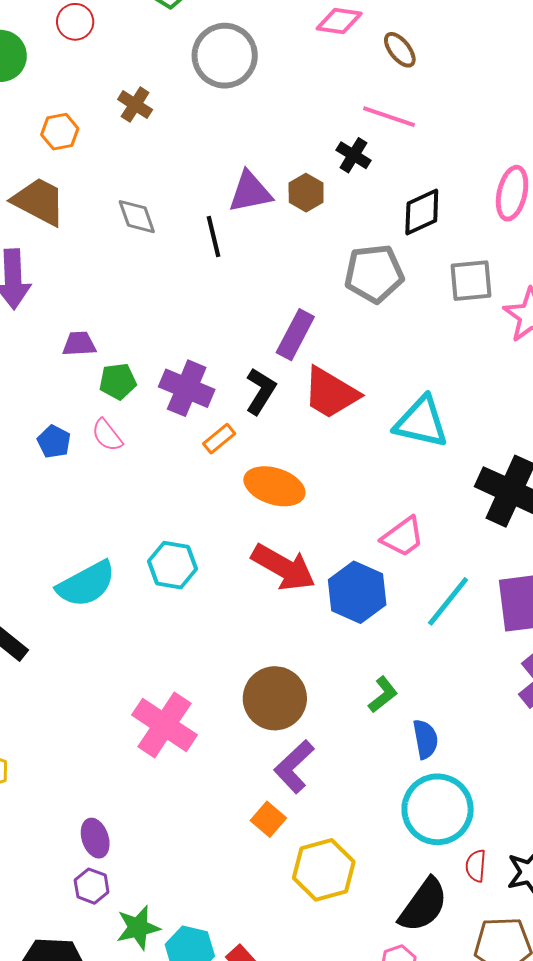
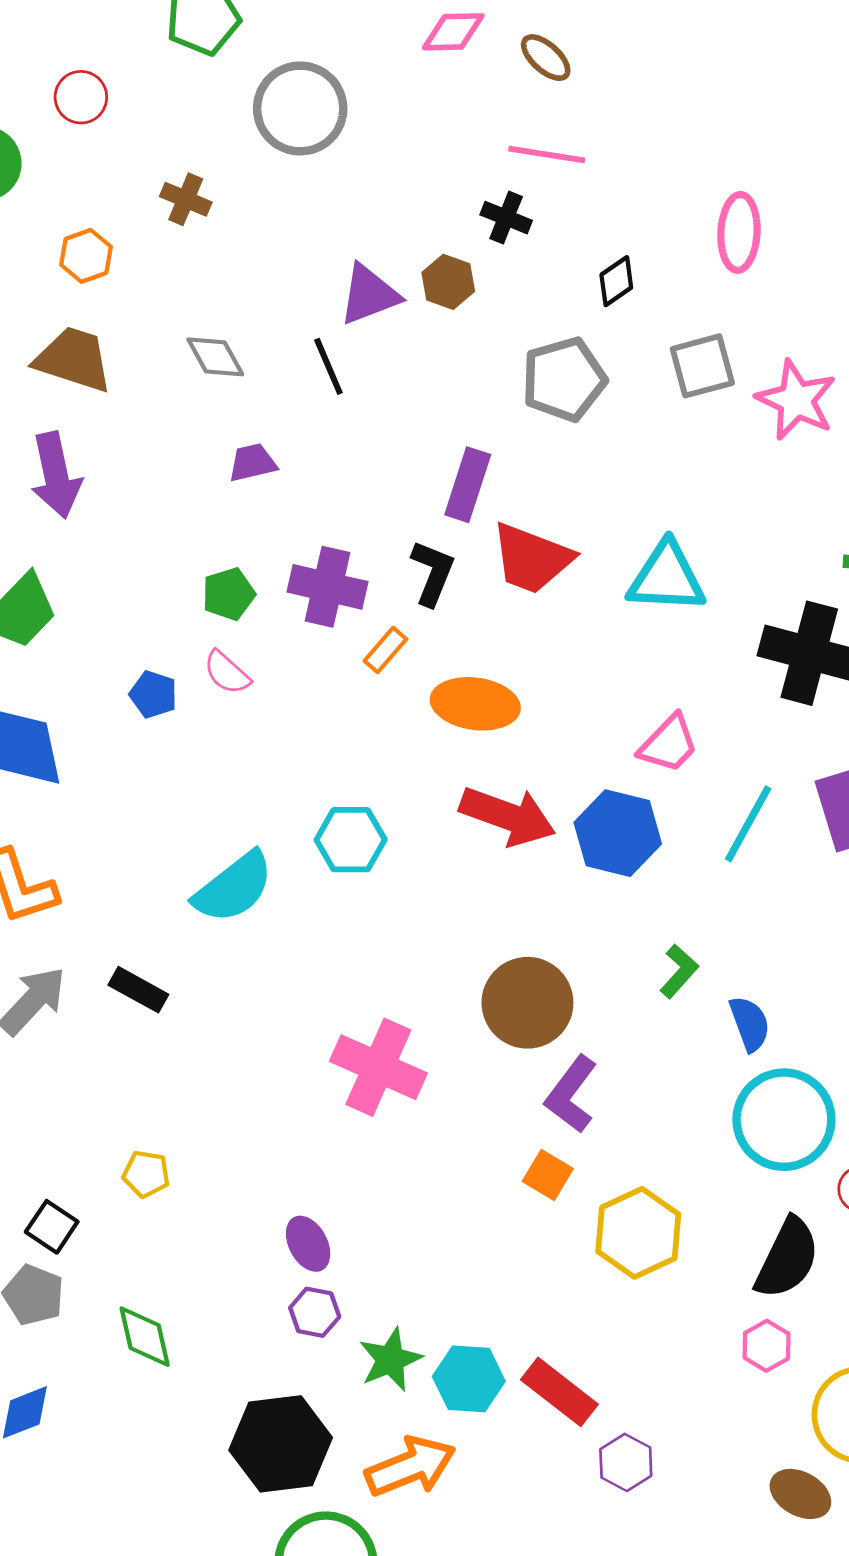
black diamond: (422, 212) -> (616, 281), size x0.7
purple trapezoid: (79, 344) -> (253, 463), moved

